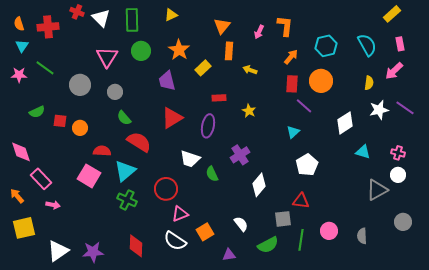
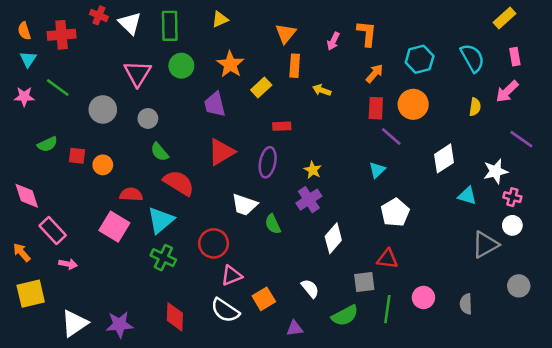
white star: (379, 110) -> (496, 171), moved
yellow star: (249, 111) -> (313, 170), moved

